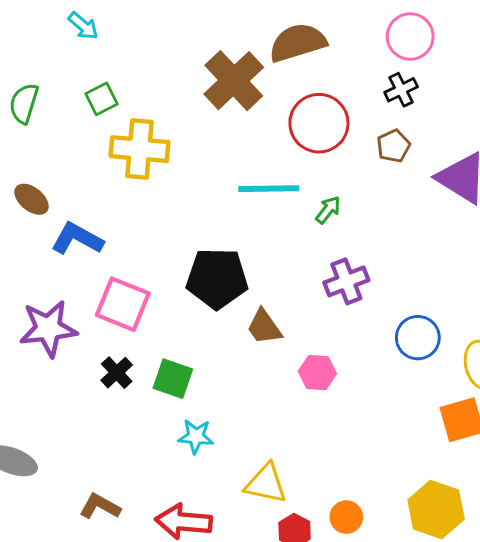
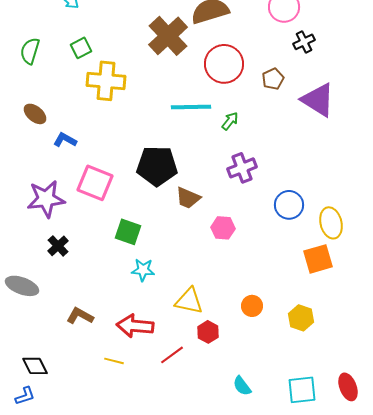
black cross: (401, 90) -> (304, 42), moved
blue L-shape: (77, 239) -> (65, 140), size x0.7
brown trapezoid: (264, 327) -> (188, 198), turned -32
black cross: (117, 373) -> (58, 246), moved
yellow hexagon: (436, 509) -> (301, 318), size x0.7
orange circle: (346, 517) -> (252, 306), moved

